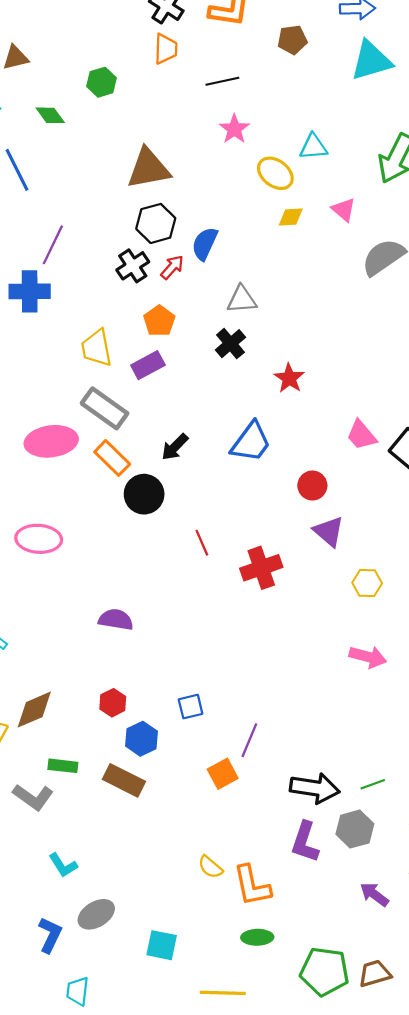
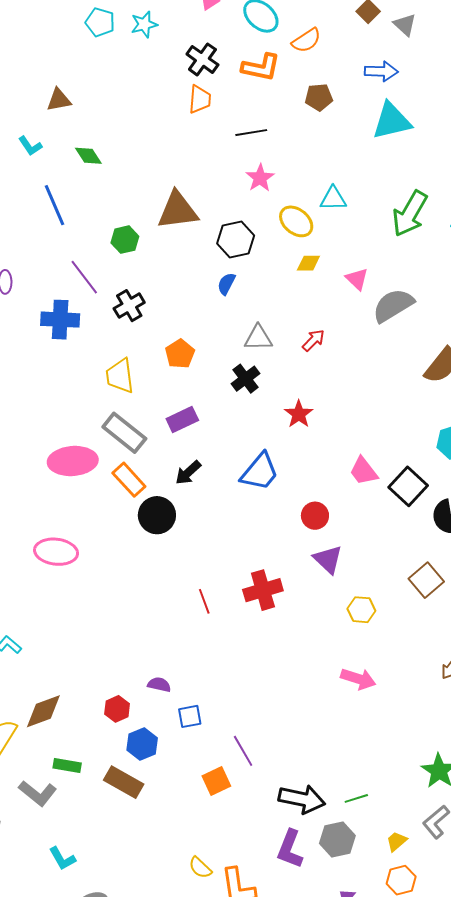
green hexagon: (102, 82) -> (125, 240), moved
pink triangle: (344, 210) -> (357, 279), moved
black hexagon: (156, 223) -> (236, 240), moved
blue semicircle: (205, 244) -> (226, 284), size x0.7
purple line: (53, 245) -> (84, 277), turned -66
black cross: (133, 266) -> (129, 306), moved
red arrow: (172, 267) -> (313, 340), moved
purple rectangle: (148, 365) -> (182, 420), moved
red line: (202, 543) -> (204, 601), moved
purple semicircle: (116, 620) -> (159, 685), moved, size x0.7
purple line: (249, 740) -> (243, 751), turned -56

